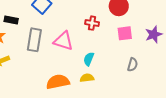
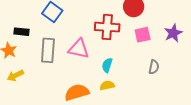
red cross: (92, 23) -> (107, 27), size x1.6

